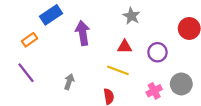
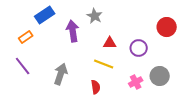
gray star: (131, 16) -> (95, 16), moved
gray arrow: (69, 82) -> (61, 74), size x1.5

